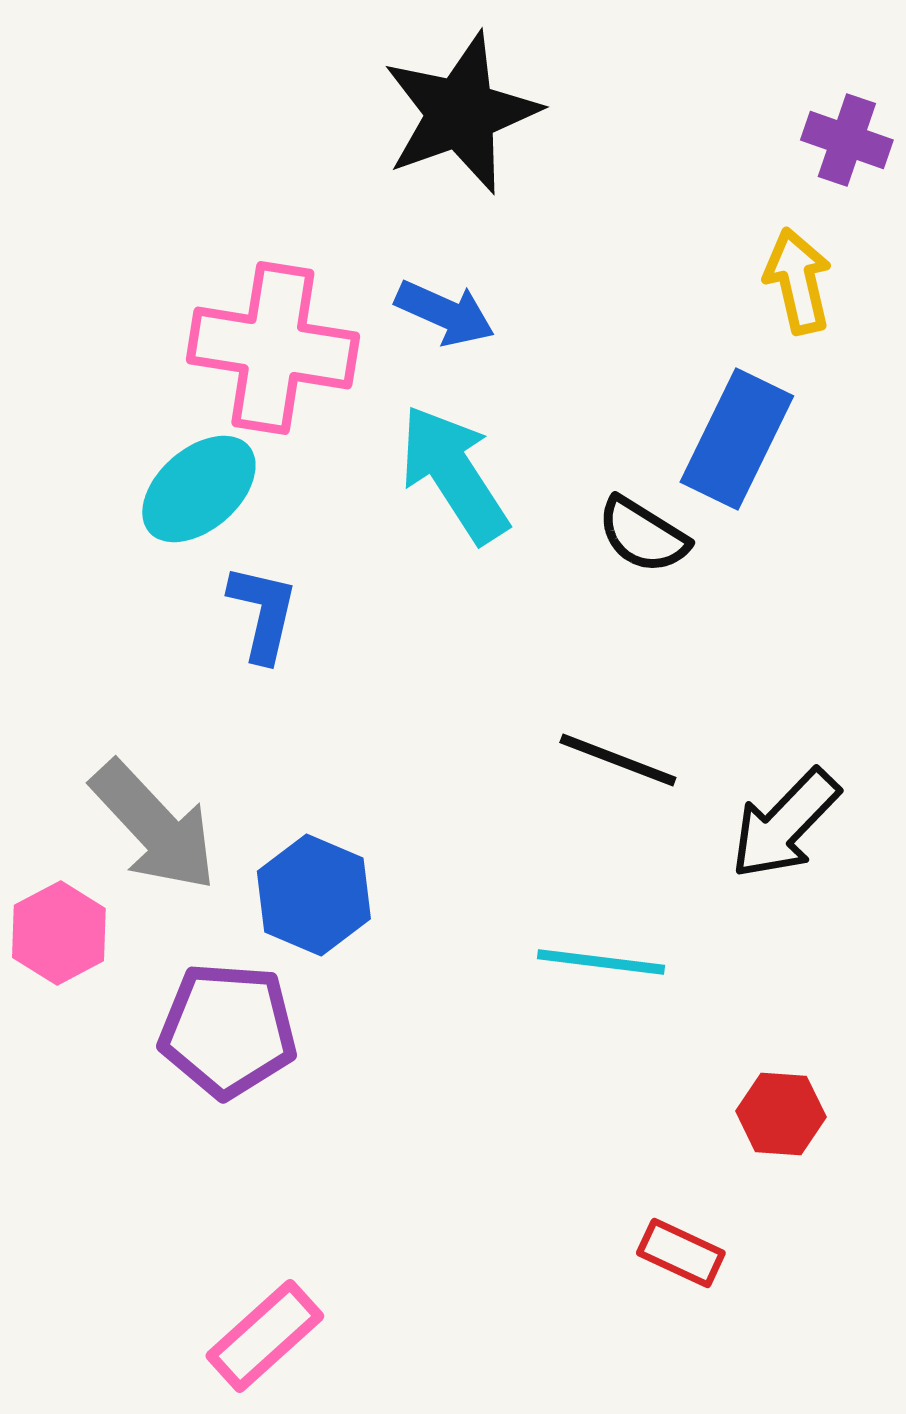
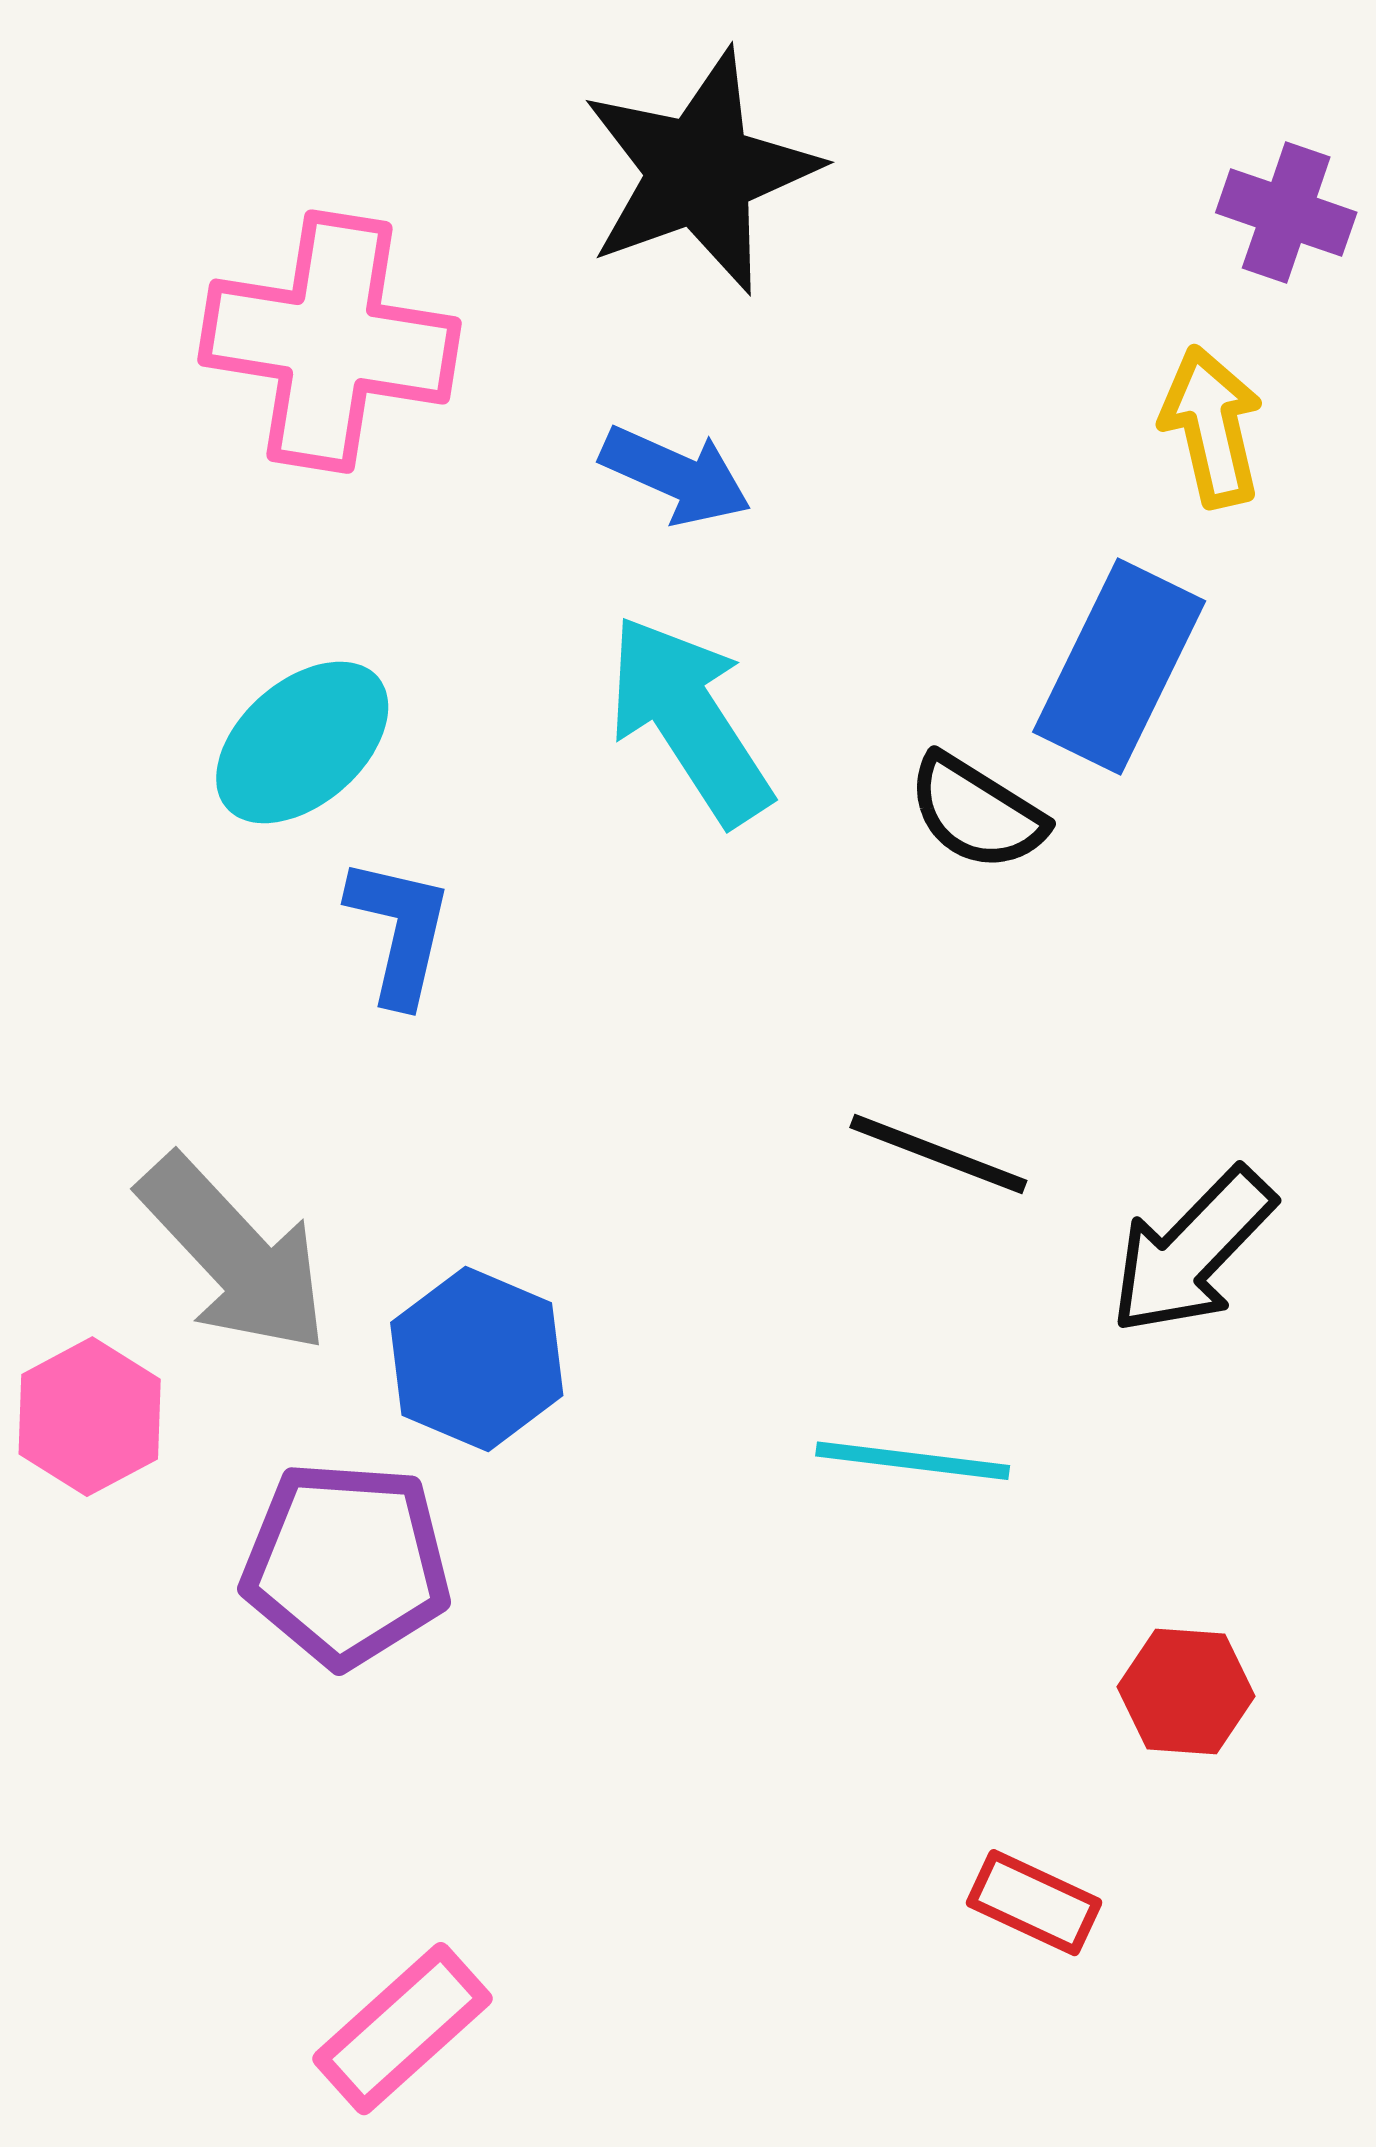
pink cross: (273, 348) -> (330, 342), moved

